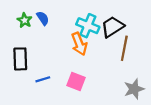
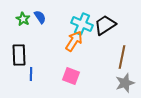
orange arrow: (79, 44) -> (74, 41), turned -125
brown line: (124, 48) -> (122, 57), moved
blue line: (43, 79) -> (31, 74), moved, turned -72

